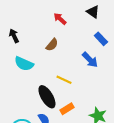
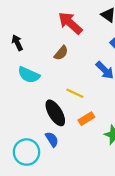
red arrow: (60, 19) -> (70, 23), size x1.6
orange rectangle: (67, 109) -> (86, 119), moved

